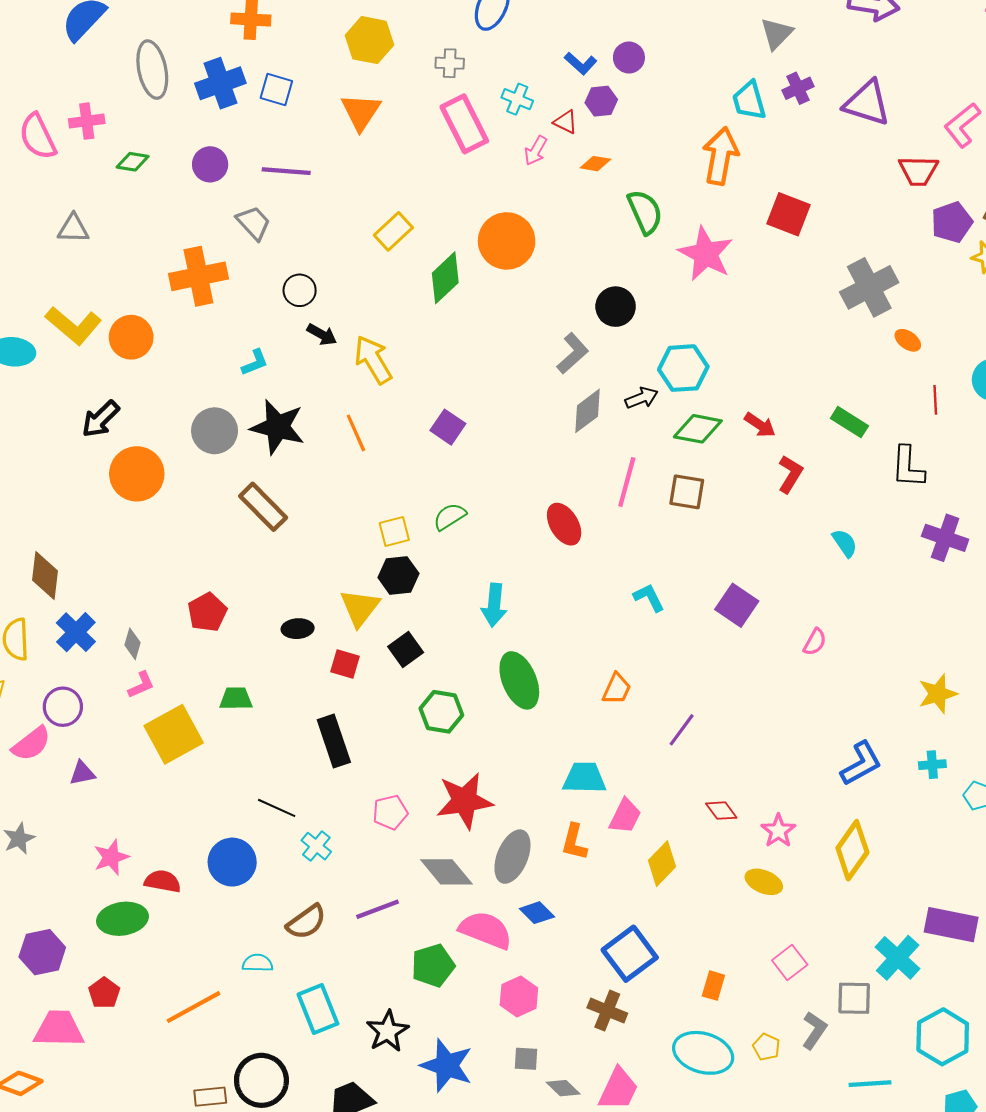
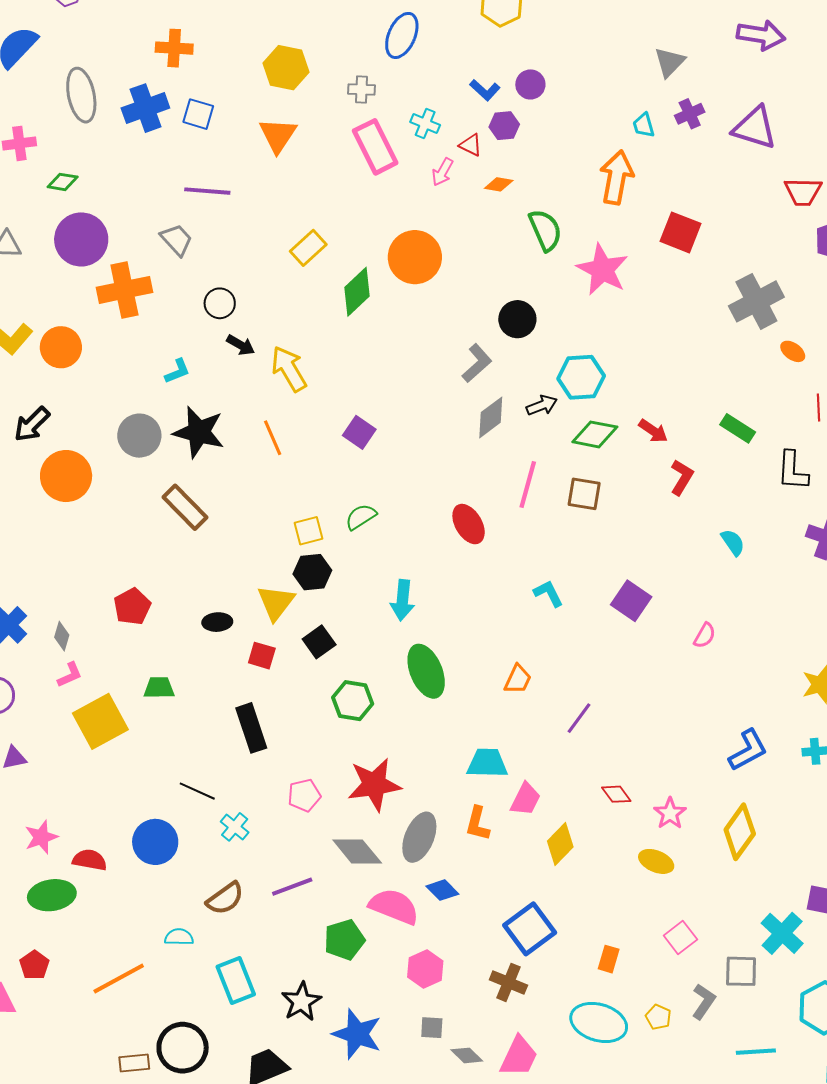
cyan trapezoid: (749, 101) -> (644, 125), size x0.7
purple circle: (210, 164) -> (81, 239), moved, size x1.6

